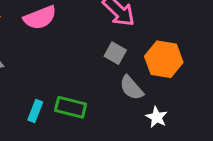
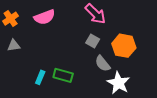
white star: (157, 117) -> (118, 83), size x1.6

